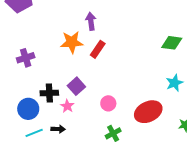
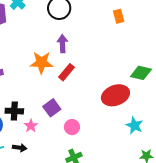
cyan star: (174, 83) -> (134, 125), moved, turned -30
purple square: (76, 86) -> (52, 108), moved
red ellipse: (148, 112) -> (115, 95), moved

